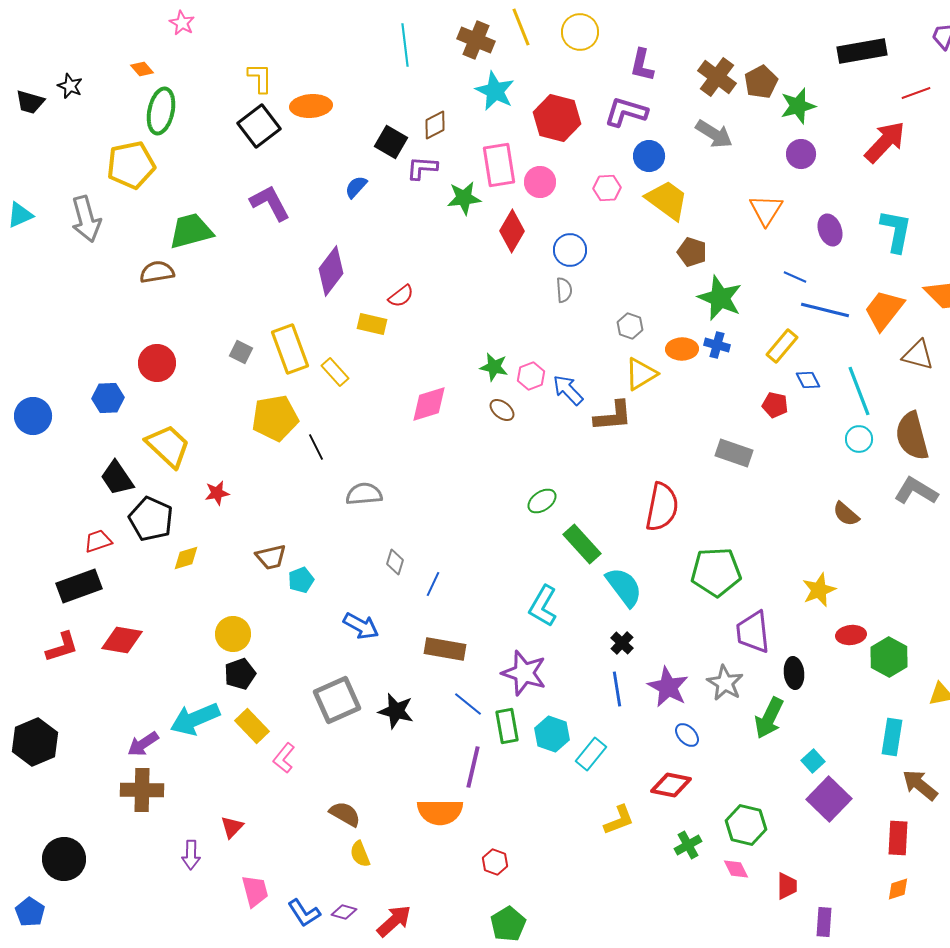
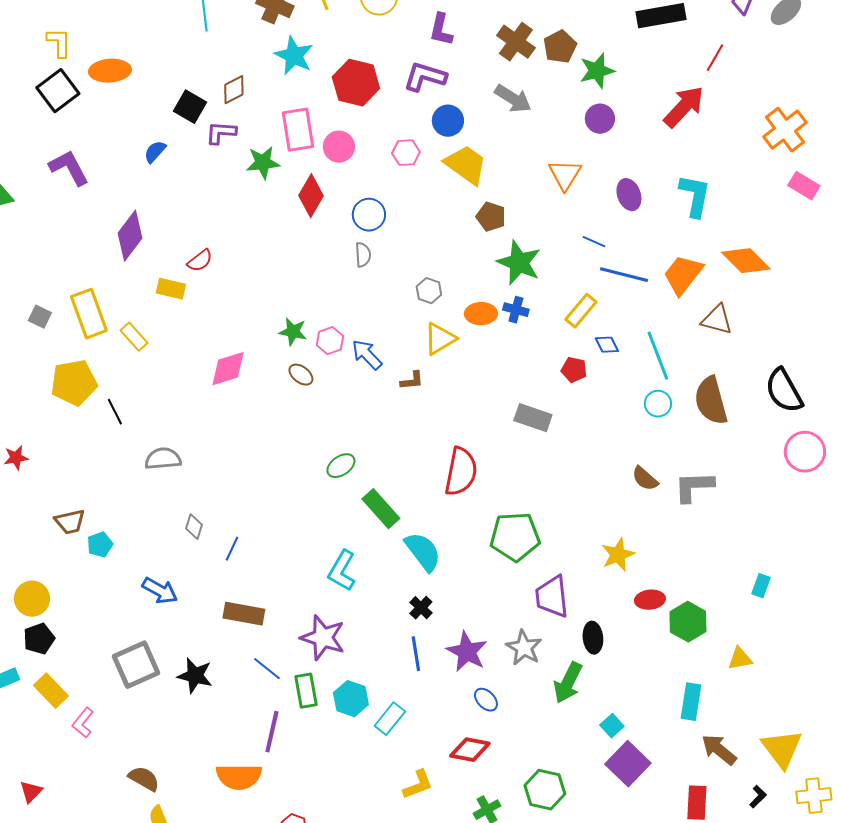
red line: (916, 93) -> (715, 58), turned -40
brown L-shape: (613, 416) -> (412, 381), size x0.6
gray L-shape: (916, 491) -> (694, 487), moved, turned -33

